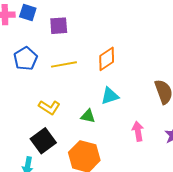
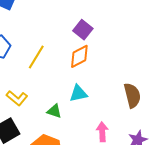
purple square: (59, 26) -> (83, 30), moved, turned 36
yellow line: (64, 64) -> (36, 57), turned -55

